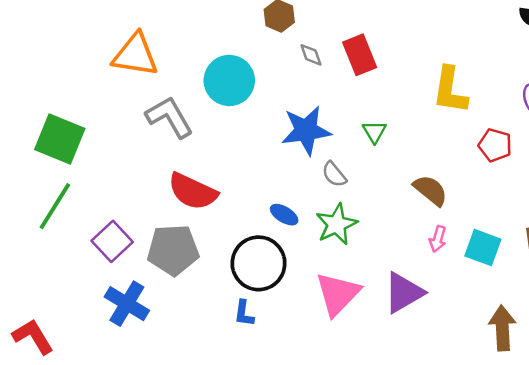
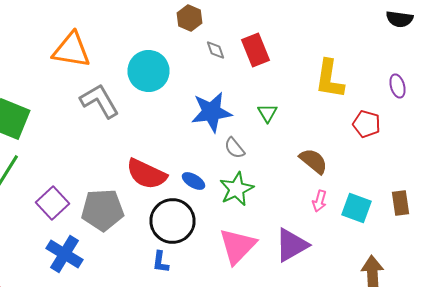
red semicircle: (193, 191) -> (146, 174), moved

